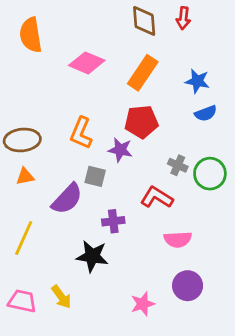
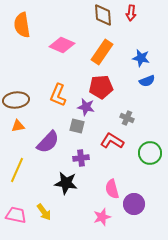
green circle: (210, 174) -> (150, 153), moved
gray square: (95, 176) -> (77, 126), moved
pink semicircle: (178, 239) -> (112, 189), moved, turned 78

